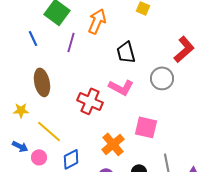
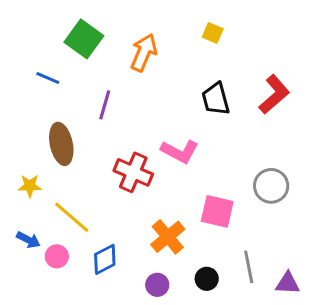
blue line: (33, 38) -> (48, 78), turned -42
purple line: (71, 42) -> (105, 105), moved
black trapezoid: (126, 52) -> (216, 99), moved
gray circle: (162, 78) -> (271, 186), moved

